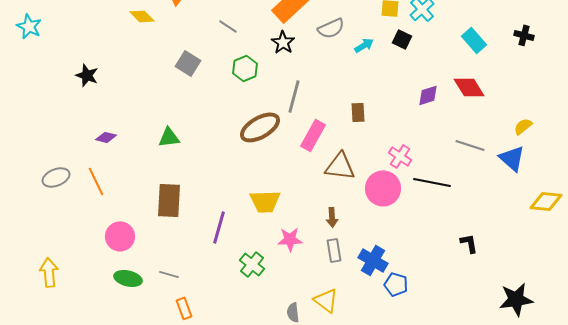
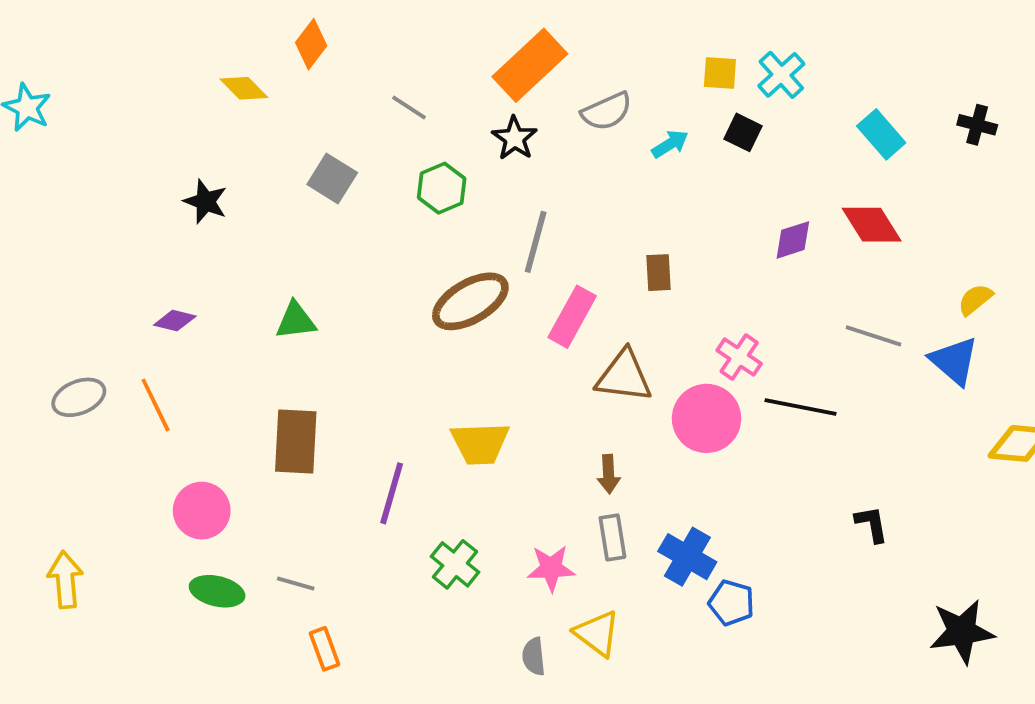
black star: (87, 75) -> (206, 202), moved
pink star: (290, 239) -> (551, 568), moved

